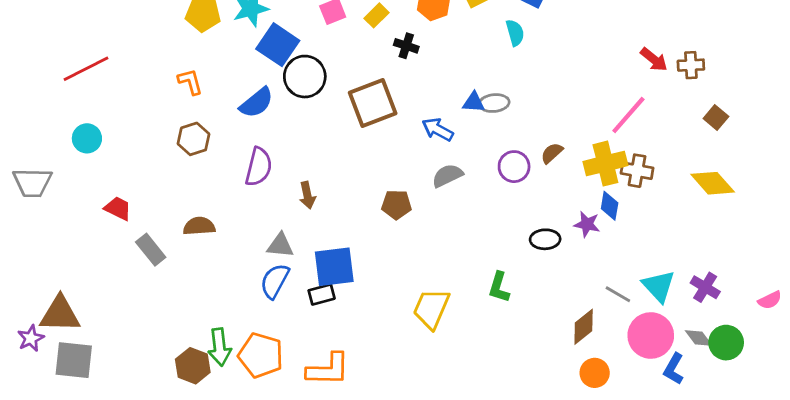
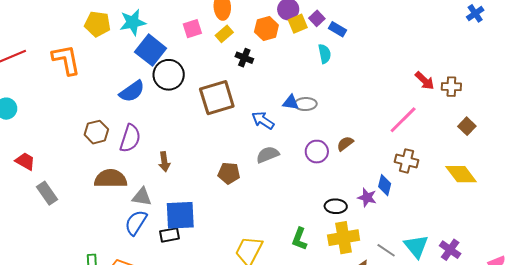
orange L-shape: (190, 82) -> (66, 60), moved, size x1.6
brown hexagon: (193, 139) -> (96, 132), moved
yellow cross: (605, 164) -> (344, 238), moved
brown semicircle: (199, 226) -> (111, 179), moved, size x1.4

